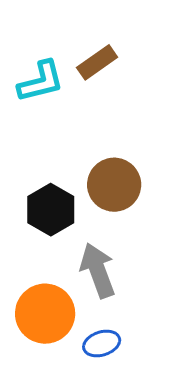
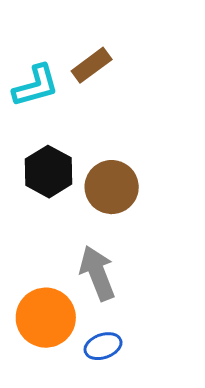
black hexagon: (51, 210) -> (48, 172), moved

